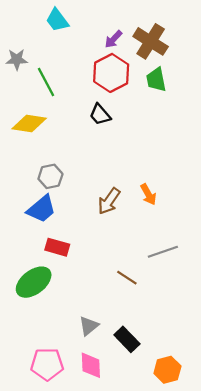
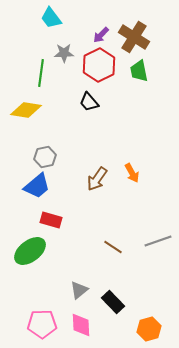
gray star: (17, 59) -> (64, 53), moved
green line: (46, 82) -> (41, 73), turned 36
gray line: (163, 252) -> (158, 241), moved

